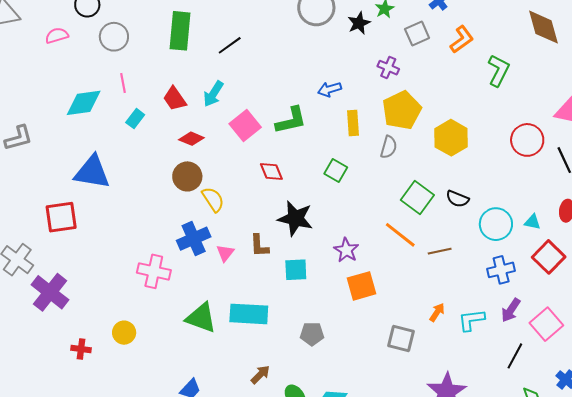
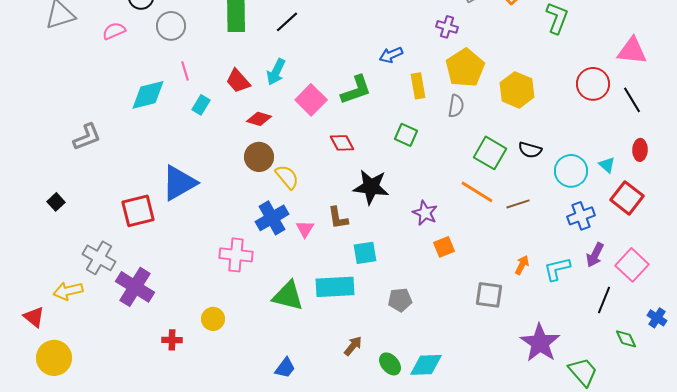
blue triangle: (92, 172) -> (179, 183), moved, turned -33
cyan triangle: (532, 222) -> (607, 165), turned 36
cyan square: (296, 270) -> (365, 253), moved
orange square: (361, 286) -> (444, 247), size x0.7

